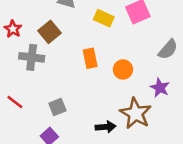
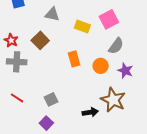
gray semicircle: (168, 49) -> (116, 46), moved
gray cross: (32, 57) -> (17, 62), moved
purple star: (160, 88) -> (125, 71), moved

